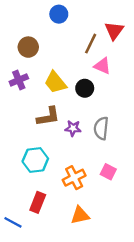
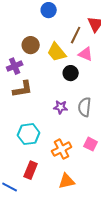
brown circle: (28, 47) -> (31, 45), moved
yellow trapezoid: (55, 82) -> (57, 52), moved
brown L-shape: (48, 116) -> (23, 89), moved

